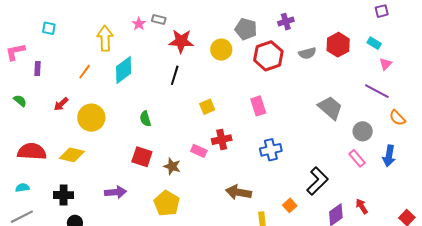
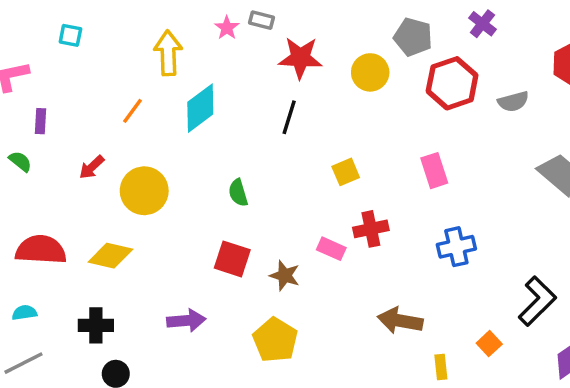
purple cross: (286, 22) -> (482, 24), turned -35
gray semicircle: (307, 53) -> (513, 101), moved
purple rectangle: (38, 68) -> (41, 121), moved

